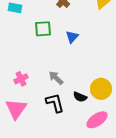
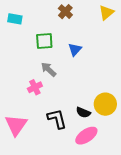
gray arrow: (56, 78) -> (49, 69), moved
pink cross: (21, 79) -> (35, 87), moved
pink ellipse: (97, 120) -> (86, 136), moved

